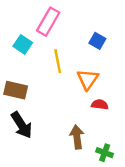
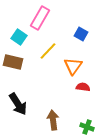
yellow line: (58, 61) -> (48, 51), turned 54
brown rectangle: (16, 90) -> (13, 62), moved
brown arrow: (77, 137) -> (53, 120), moved

